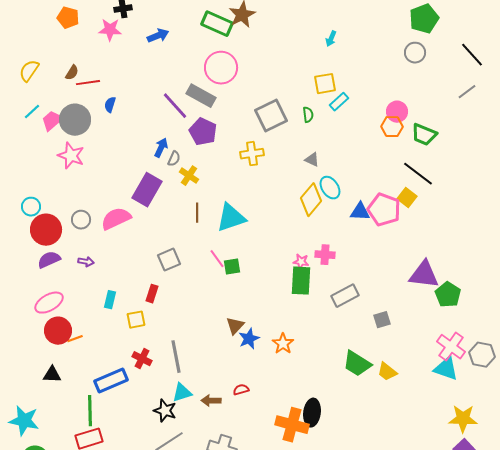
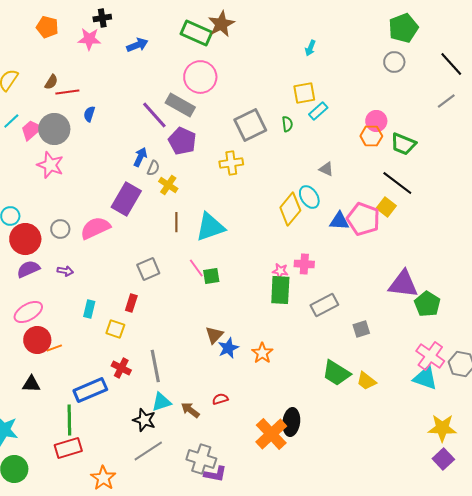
gray triangle: (312, 160) -> (326, 169), moved
yellow square: (136, 320) -> (115, 329), turned 30
brown arrow: (211, 401) -> (190, 410), turned 36
orange cross: (292, 425) -> (271, 434), turned 32

